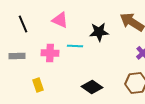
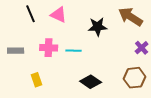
black line: (23, 24) -> (31, 14), moved
cyan line: (75, 46) -> (74, 51), moved

